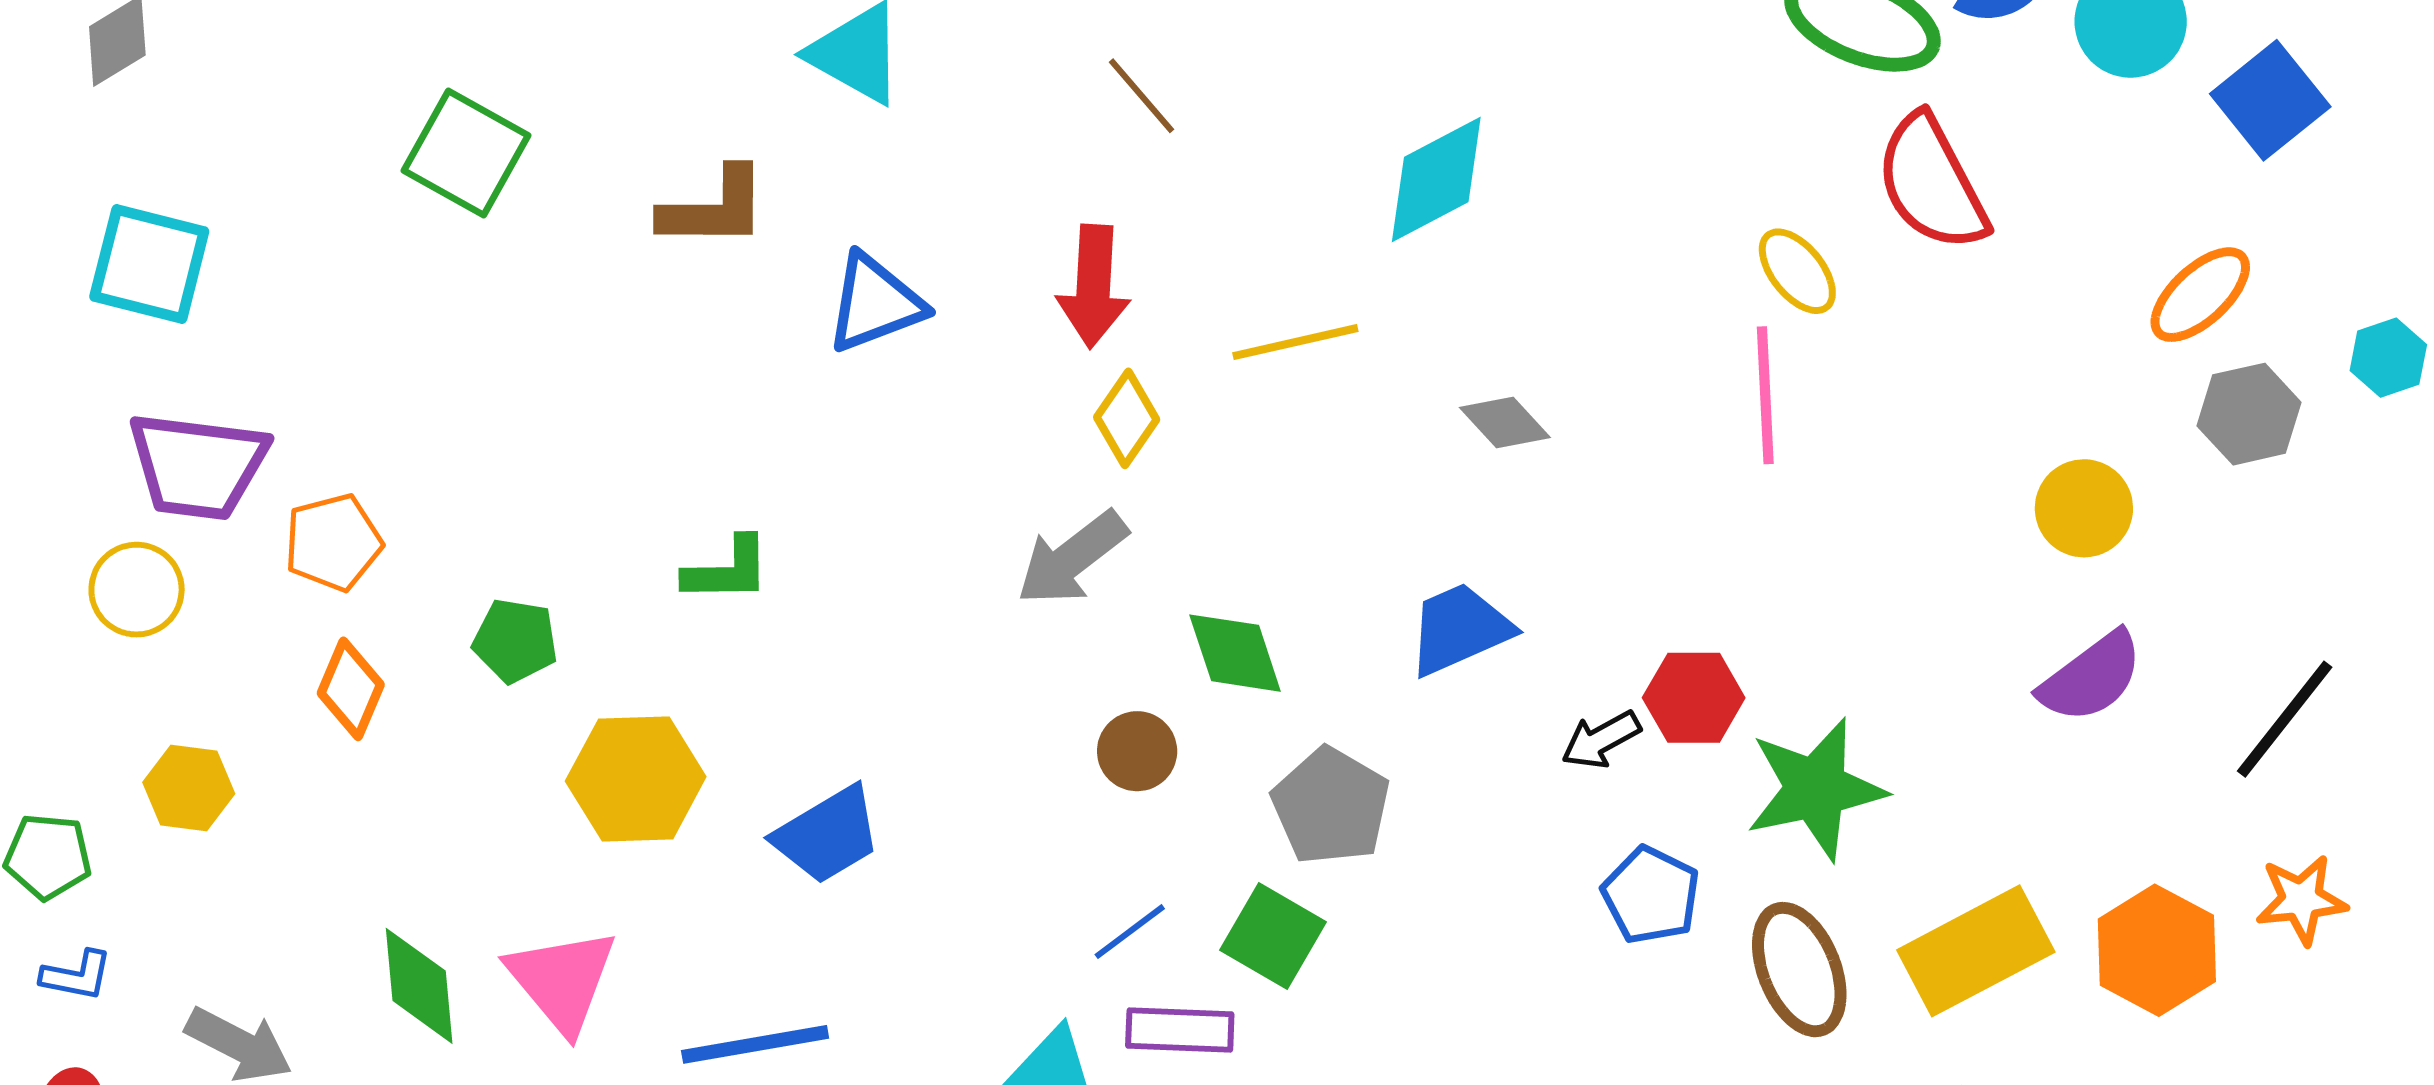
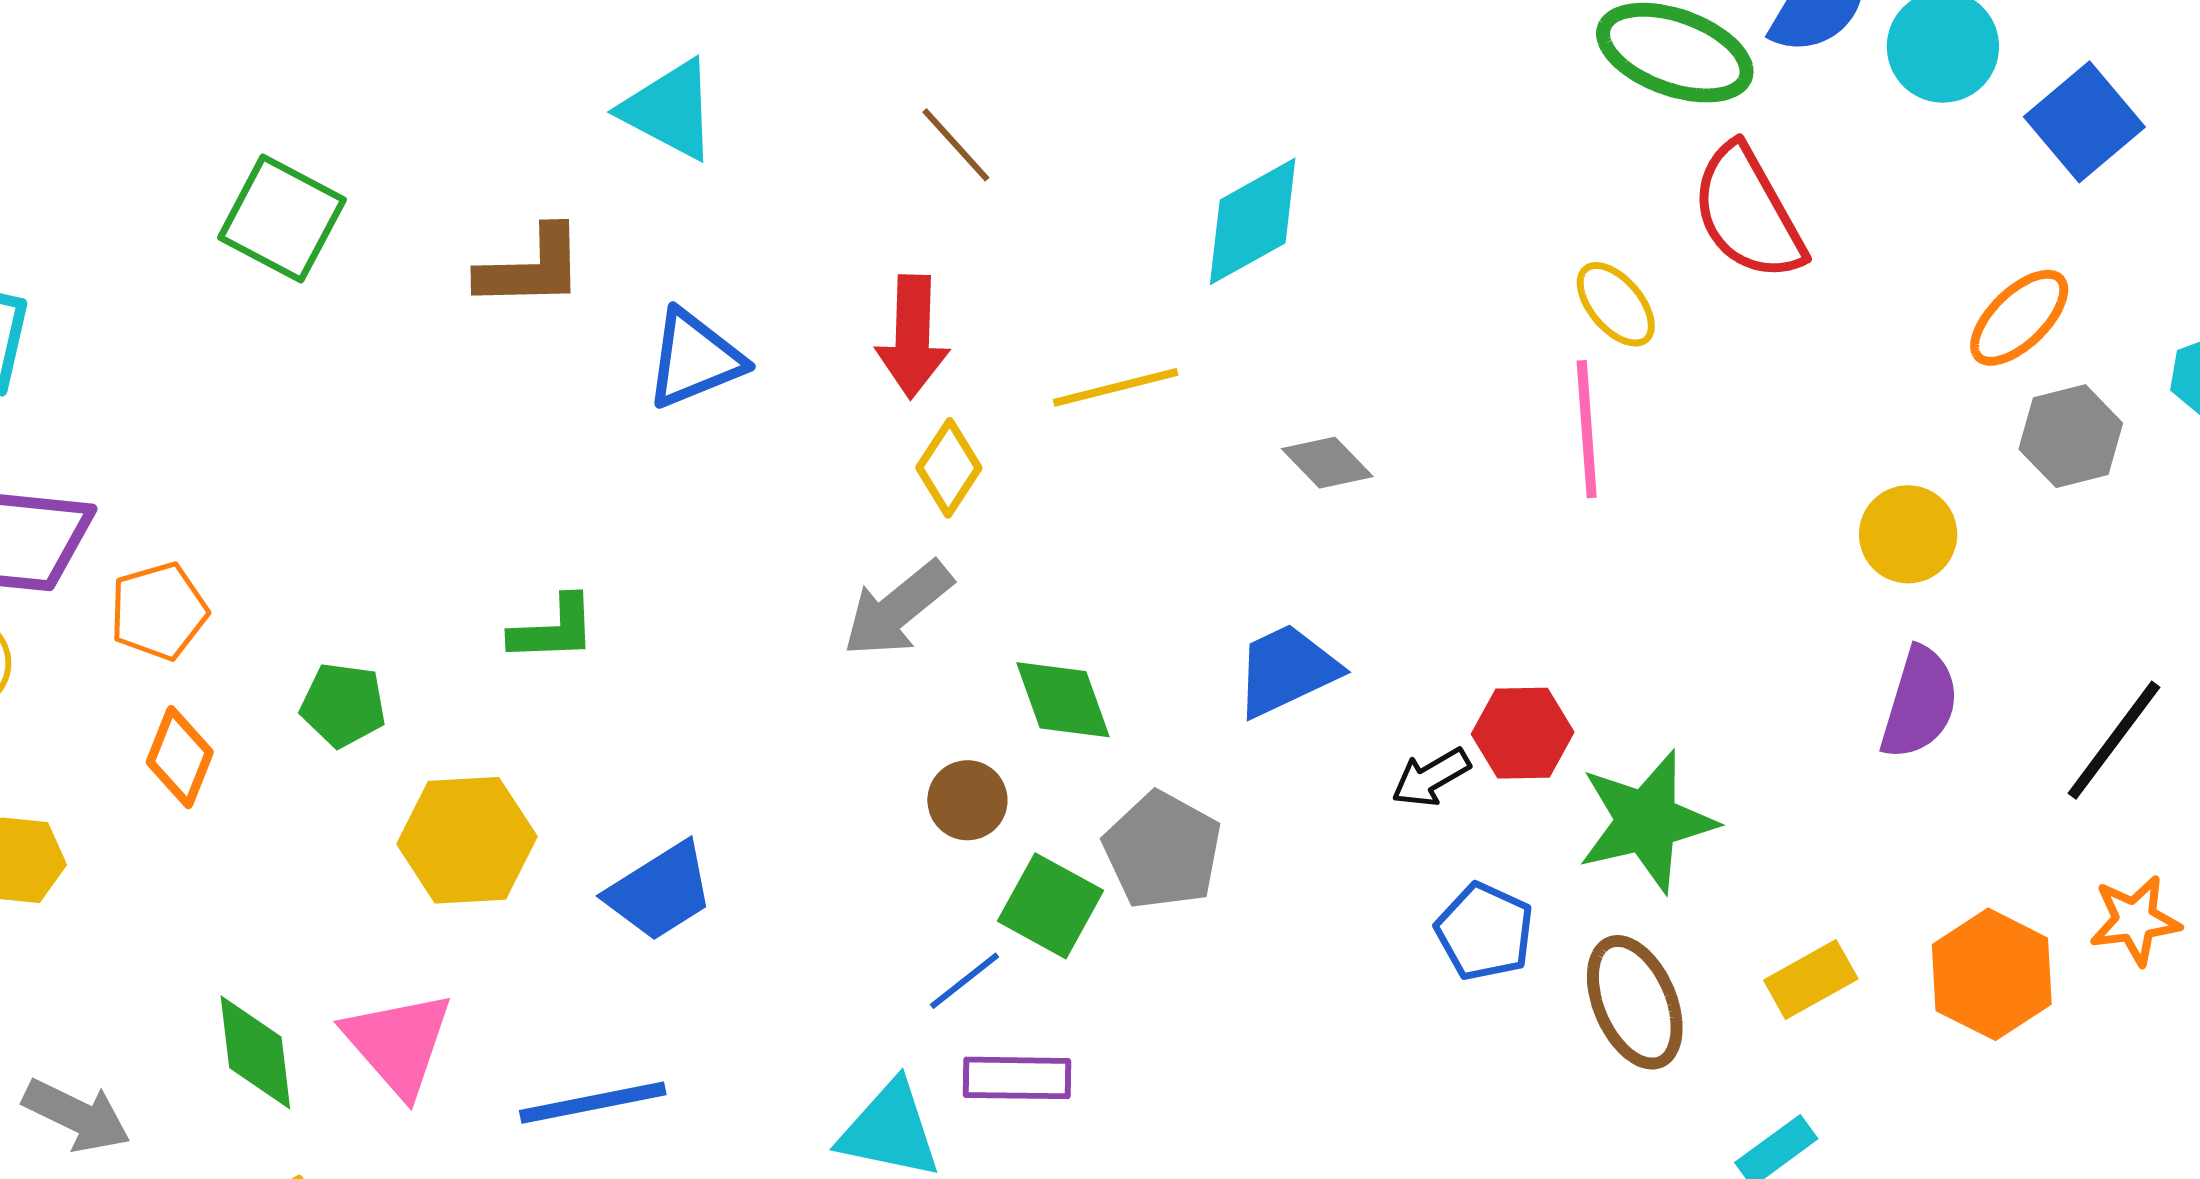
purple semicircle: (2091, 677) -> (1920, 703), turned -35
green square: (1273, 936) -> (1050, 906), moved
yellow rectangle: (1976, 951) -> (1811, 979), size x0.6

